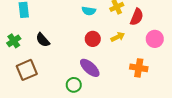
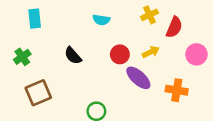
cyan semicircle: (89, 11) -> (101, 20), moved
black semicircle: (43, 40) -> (73, 56), moved
purple ellipse: (90, 68) -> (138, 78), moved

